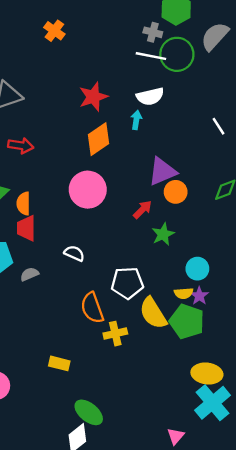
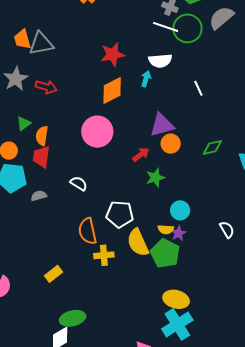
white line: (219, 126) -> (198, 88), moved
yellow rectangle: (59, 363) -> (53, 274), turned -60
green ellipse: (89, 412) -> (73, 318), turned -60

